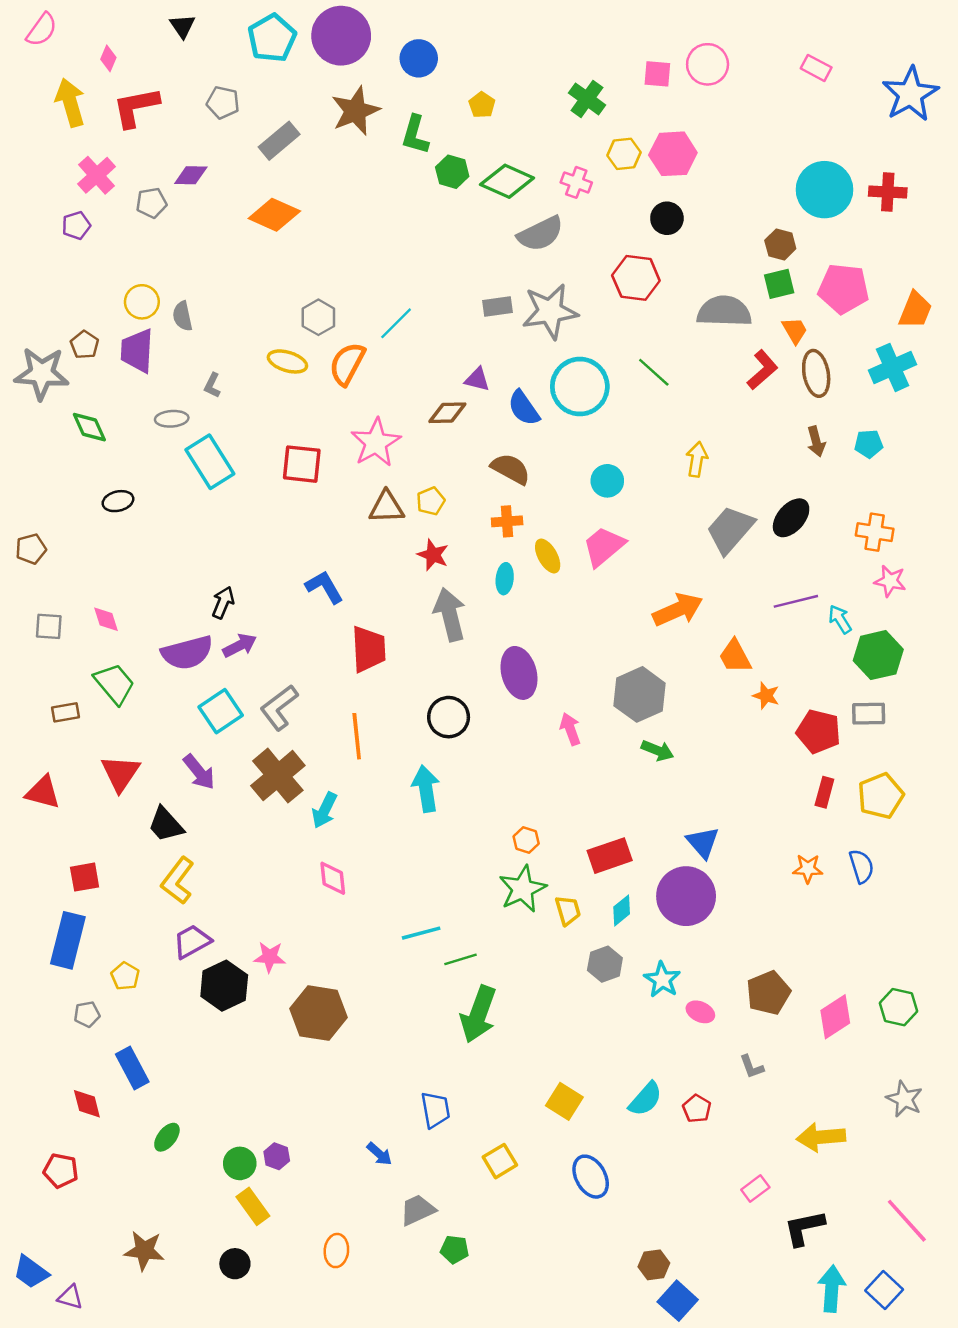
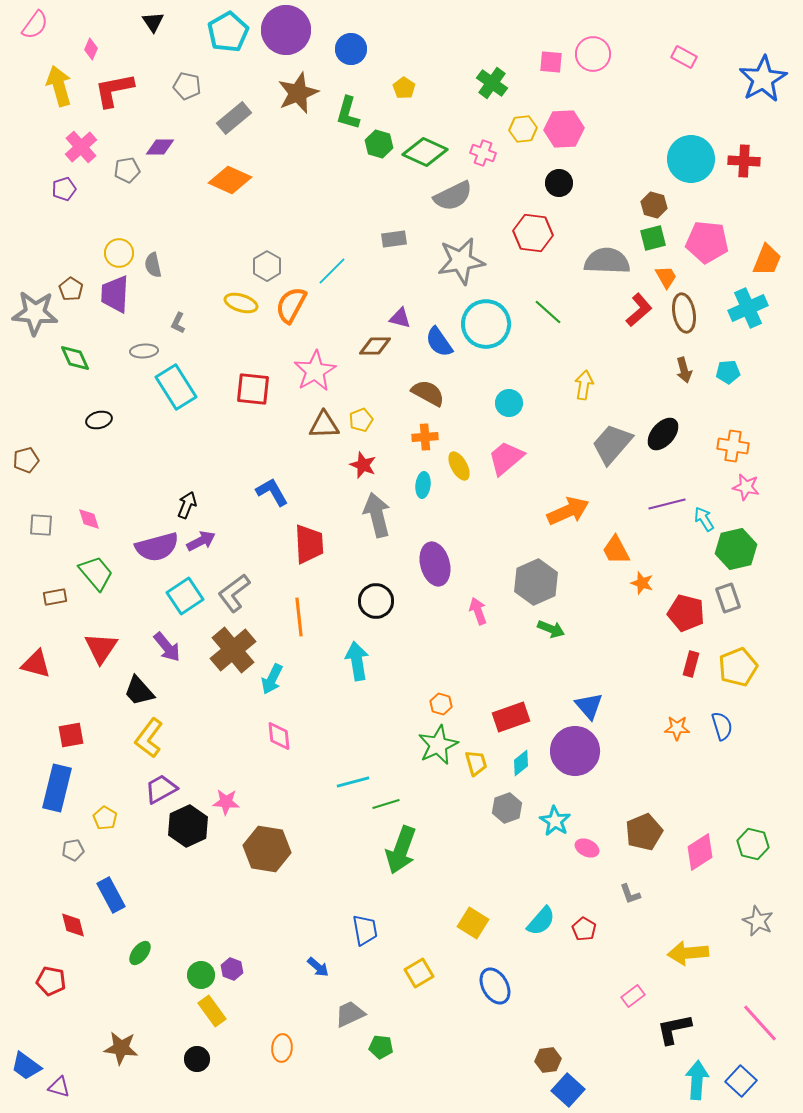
gray rectangle: (497, 307) -> (394, 239), moved
gray rectangle: (869, 714) -> (728, 598), turned 72

